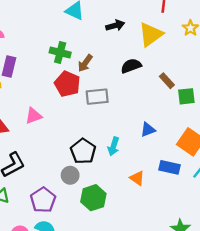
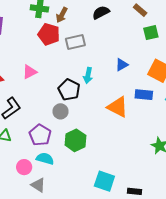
brown rectangle: (167, 81) -> (140, 10), moved
pink triangle: (34, 116) -> (30, 72), moved
cyan arrow: (113, 146) -> (88, 75), moved
orange triangle: (137, 178) -> (118, 107), size x1.6
green hexagon: (93, 198) -> (75, 140), moved

